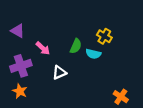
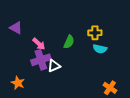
yellow cross: (104, 36) -> (95, 33), turned -32
cyan semicircle: (93, 54) -> (100, 49), moved
purple cross: (21, 66) -> (41, 60), moved

